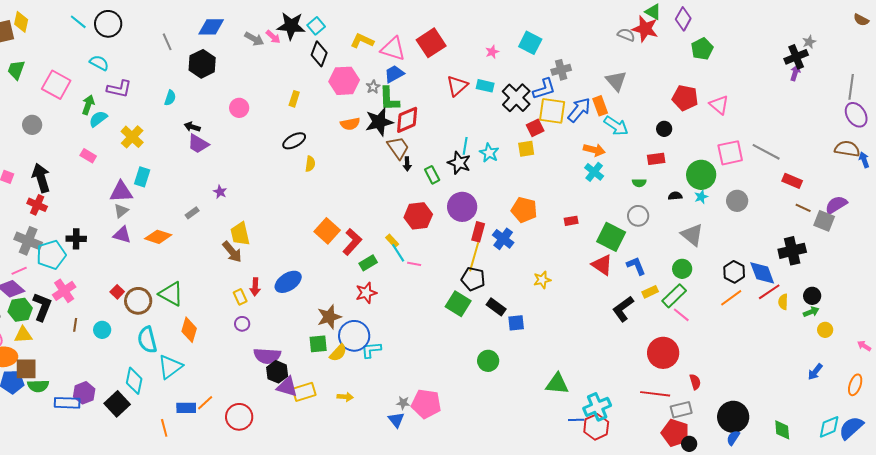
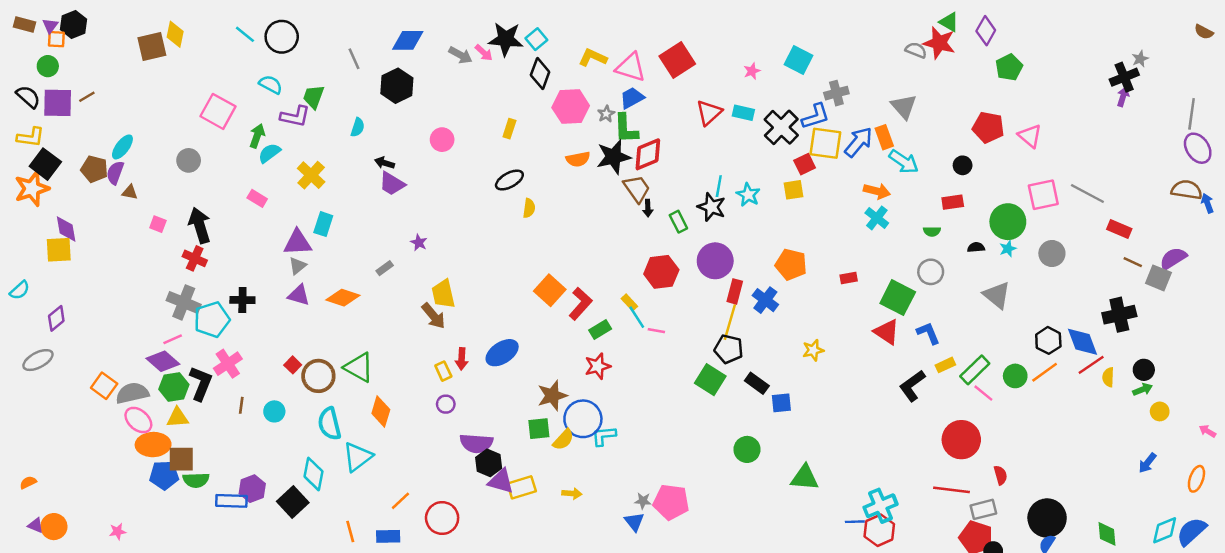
green trapezoid: (16, 70) -> (314, 97), moved
green circle: (682, 269) -> (1015, 376), moved
green triangle: (557, 384) -> (805, 478), moved
blue rectangle: (186, 408) -> (388, 536), moved

